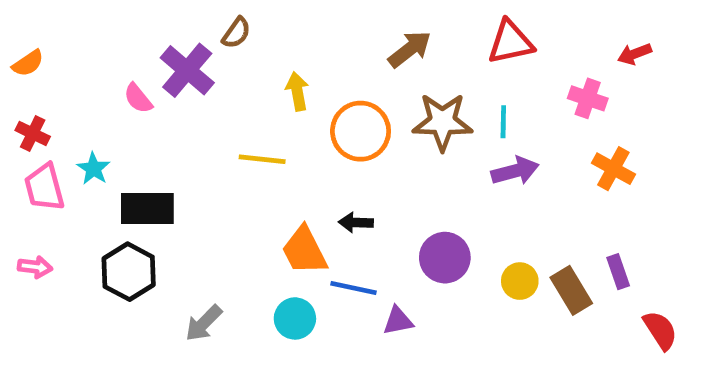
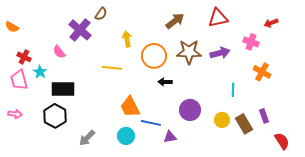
orange semicircle: (28, 63) -> (12, 27), turned 64
pink semicircle: (138, 98) -> (59, 52), moved
cyan line: (503, 122) -> (233, 90), moved
red cross: (33, 133) -> (24, 57), moved
purple arrow: (515, 171) -> (220, 53), moved
black arrow: (356, 222) -> (165, 82), moved

